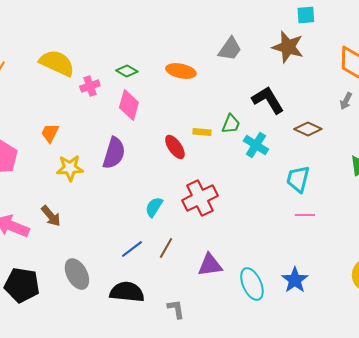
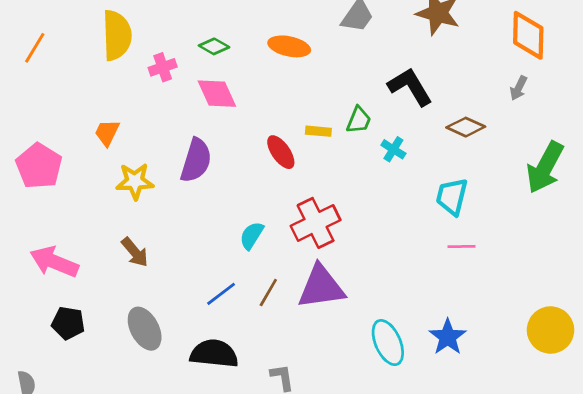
yellow semicircle: (57, 63) -> (117, 35), turned 63
pink diamond: (129, 105) -> (217, 94), turned -40
cyan cross: (256, 145) -> (393, 149), size x0.7
brown arrow: (51, 216) -> (135, 252), moved
purple triangle: (210, 265) -> (321, 287), moved, size x1.4
black pentagon: (22, 285) -> (68, 323), moved, size x0.7

